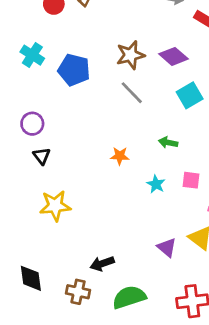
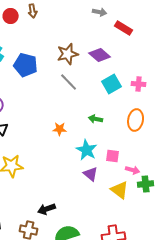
pink square: (191, 180) -> (113, 156), moved
cyan star: (156, 184) -> (87, 150), size x1.5
purple triangle: (167, 247) -> (91, 174), moved

